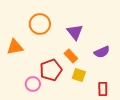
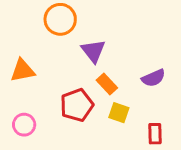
orange circle: (40, 24) -> (60, 19), moved
purple triangle: (75, 32) -> (93, 51), moved
pink circle: (33, 84) -> (24, 125), moved

